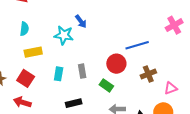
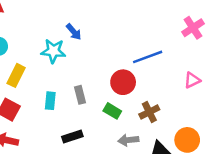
yellow rectangle: (33, 52) -> (16, 75), turned -48
brown cross: (148, 74) -> (149, 112), moved
pink triangle: (171, 88) -> (192, 80), moved

